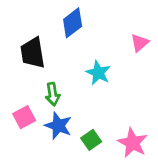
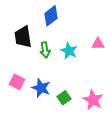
pink triangle: (140, 43) -> (98, 44), moved, turned 40
green arrow: (53, 94) -> (45, 50), moved
pink square: (24, 117) -> (17, 82), turned -35

